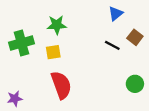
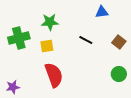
blue triangle: (116, 14) -> (102, 12), turned 32
brown square: (135, 37) -> (119, 42), moved
black line: (112, 45) -> (86, 40), moved

